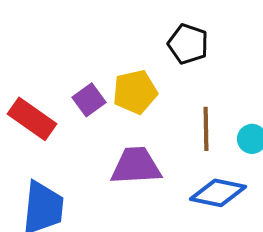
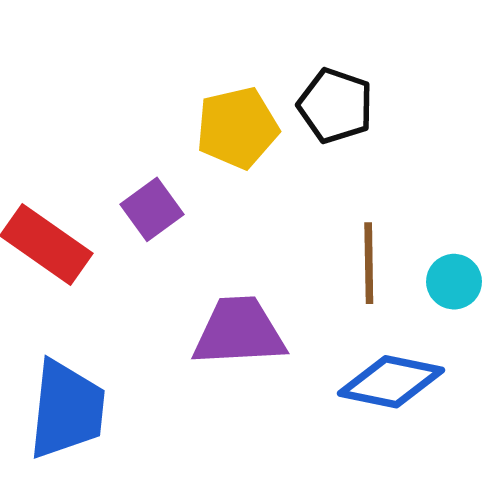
yellow pentagon: (135, 92) -> (237, 128), moved

